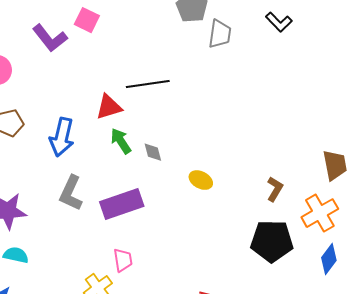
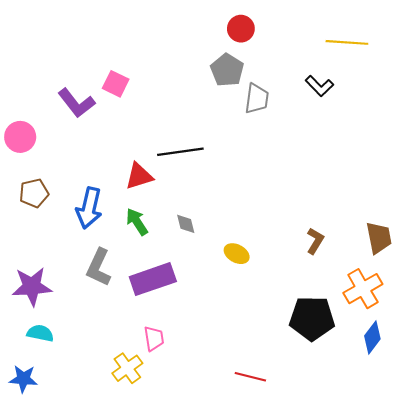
green arrow: (121, 141) -> (137, 222), moved
brown L-shape: (275, 189) -> (315, 241), moved

